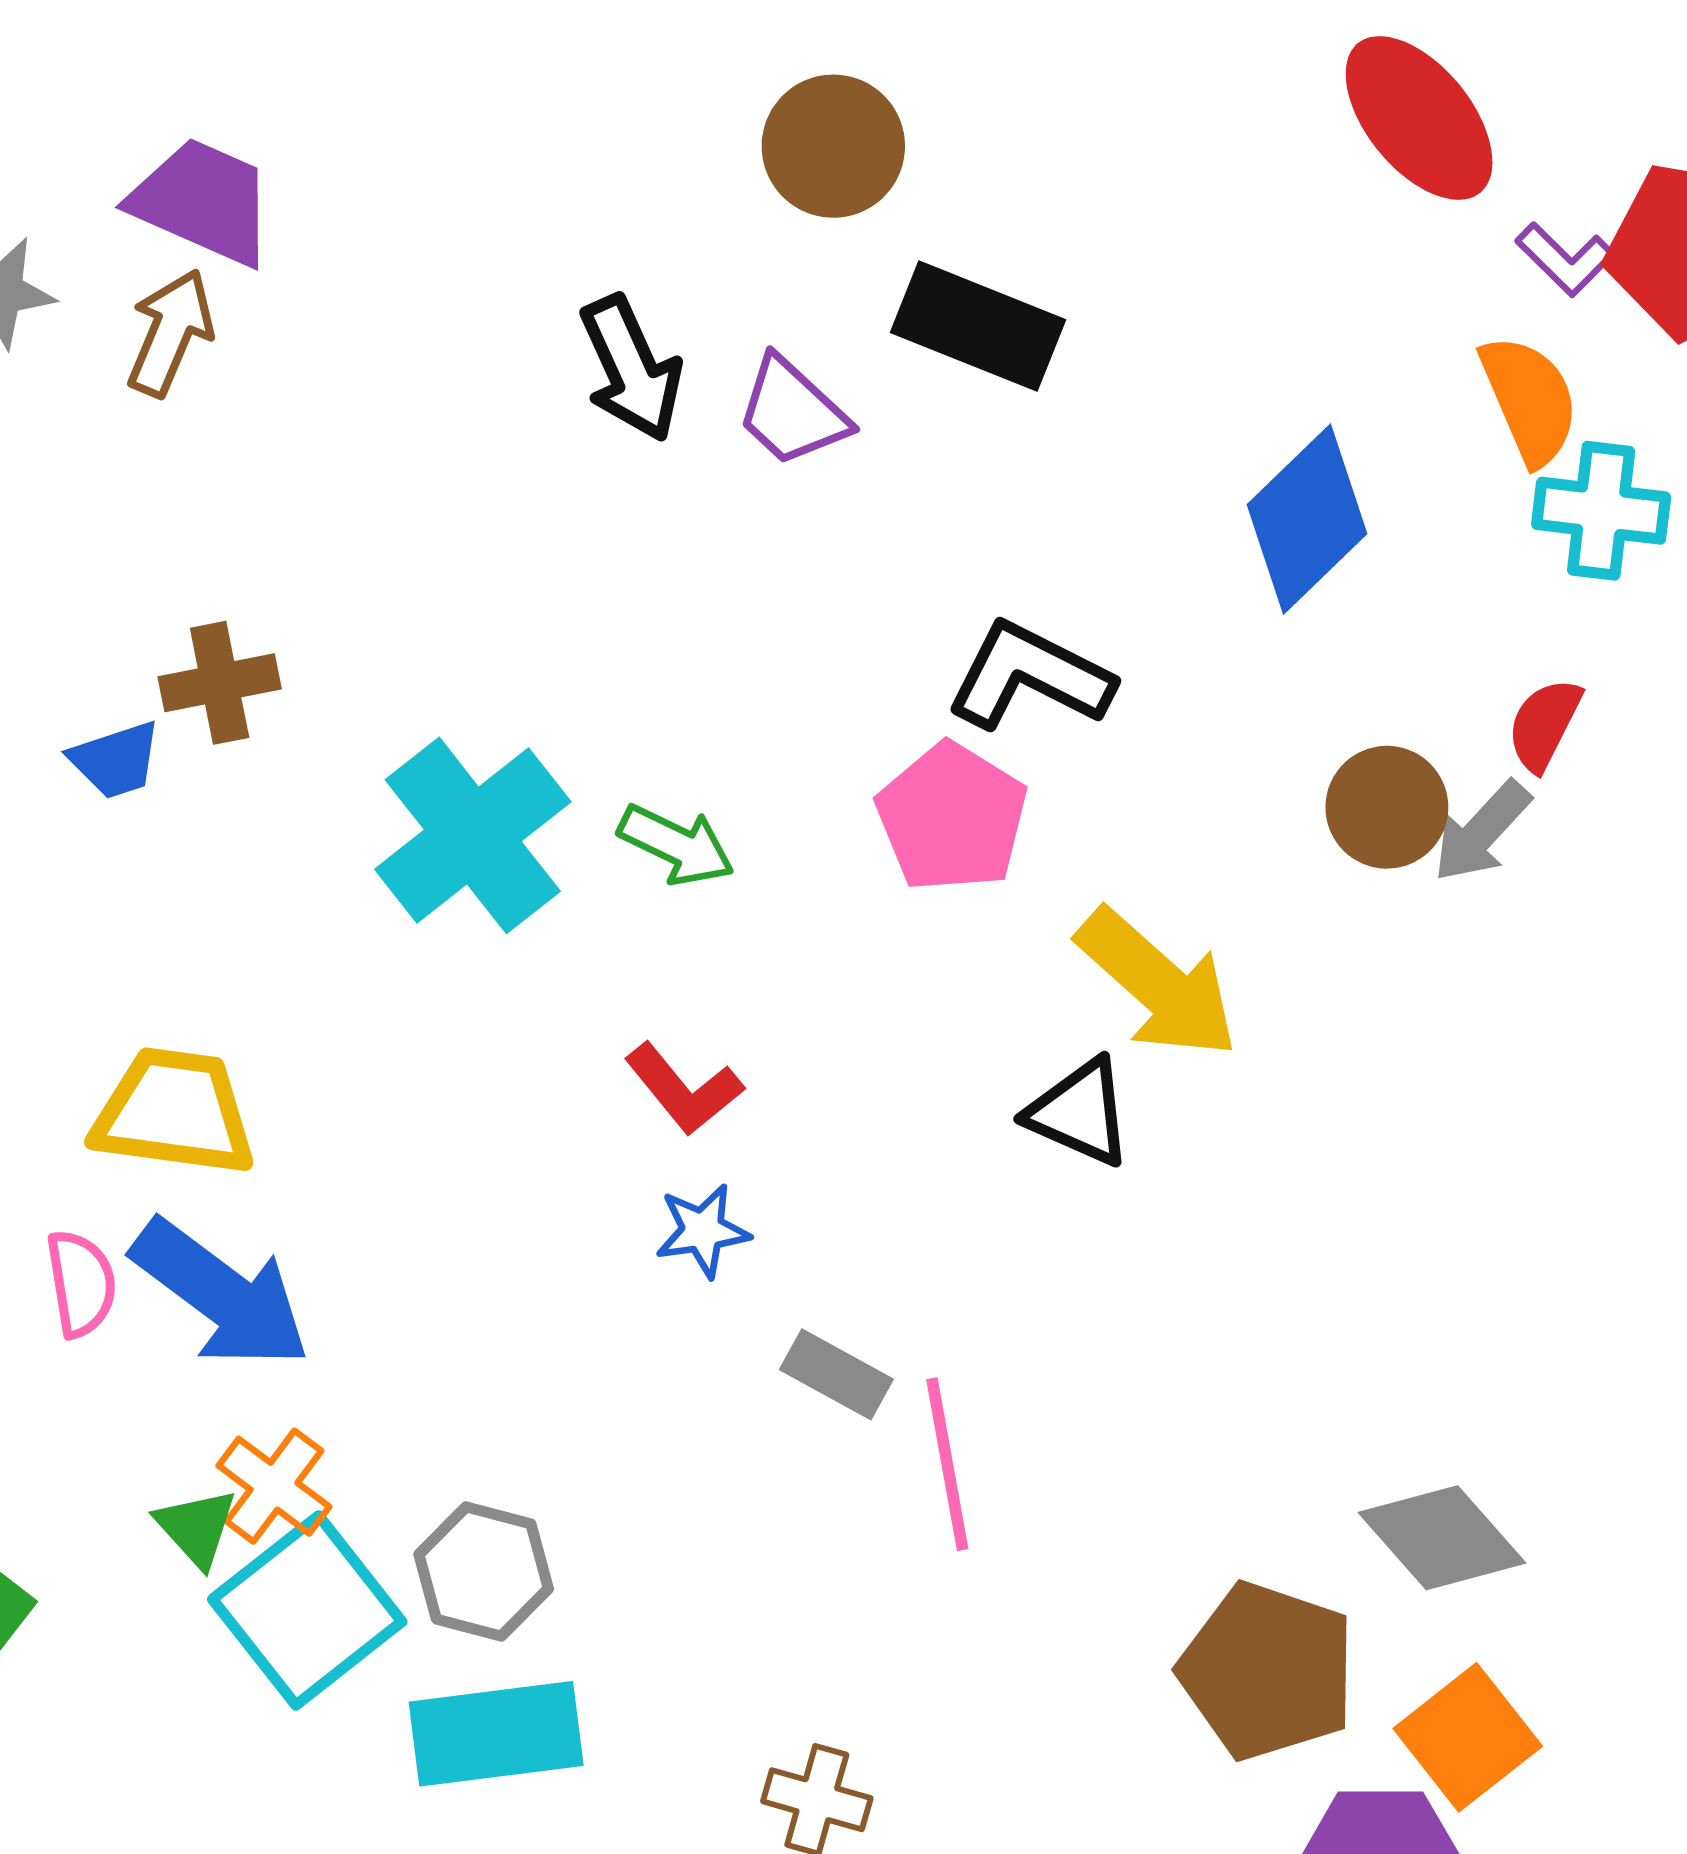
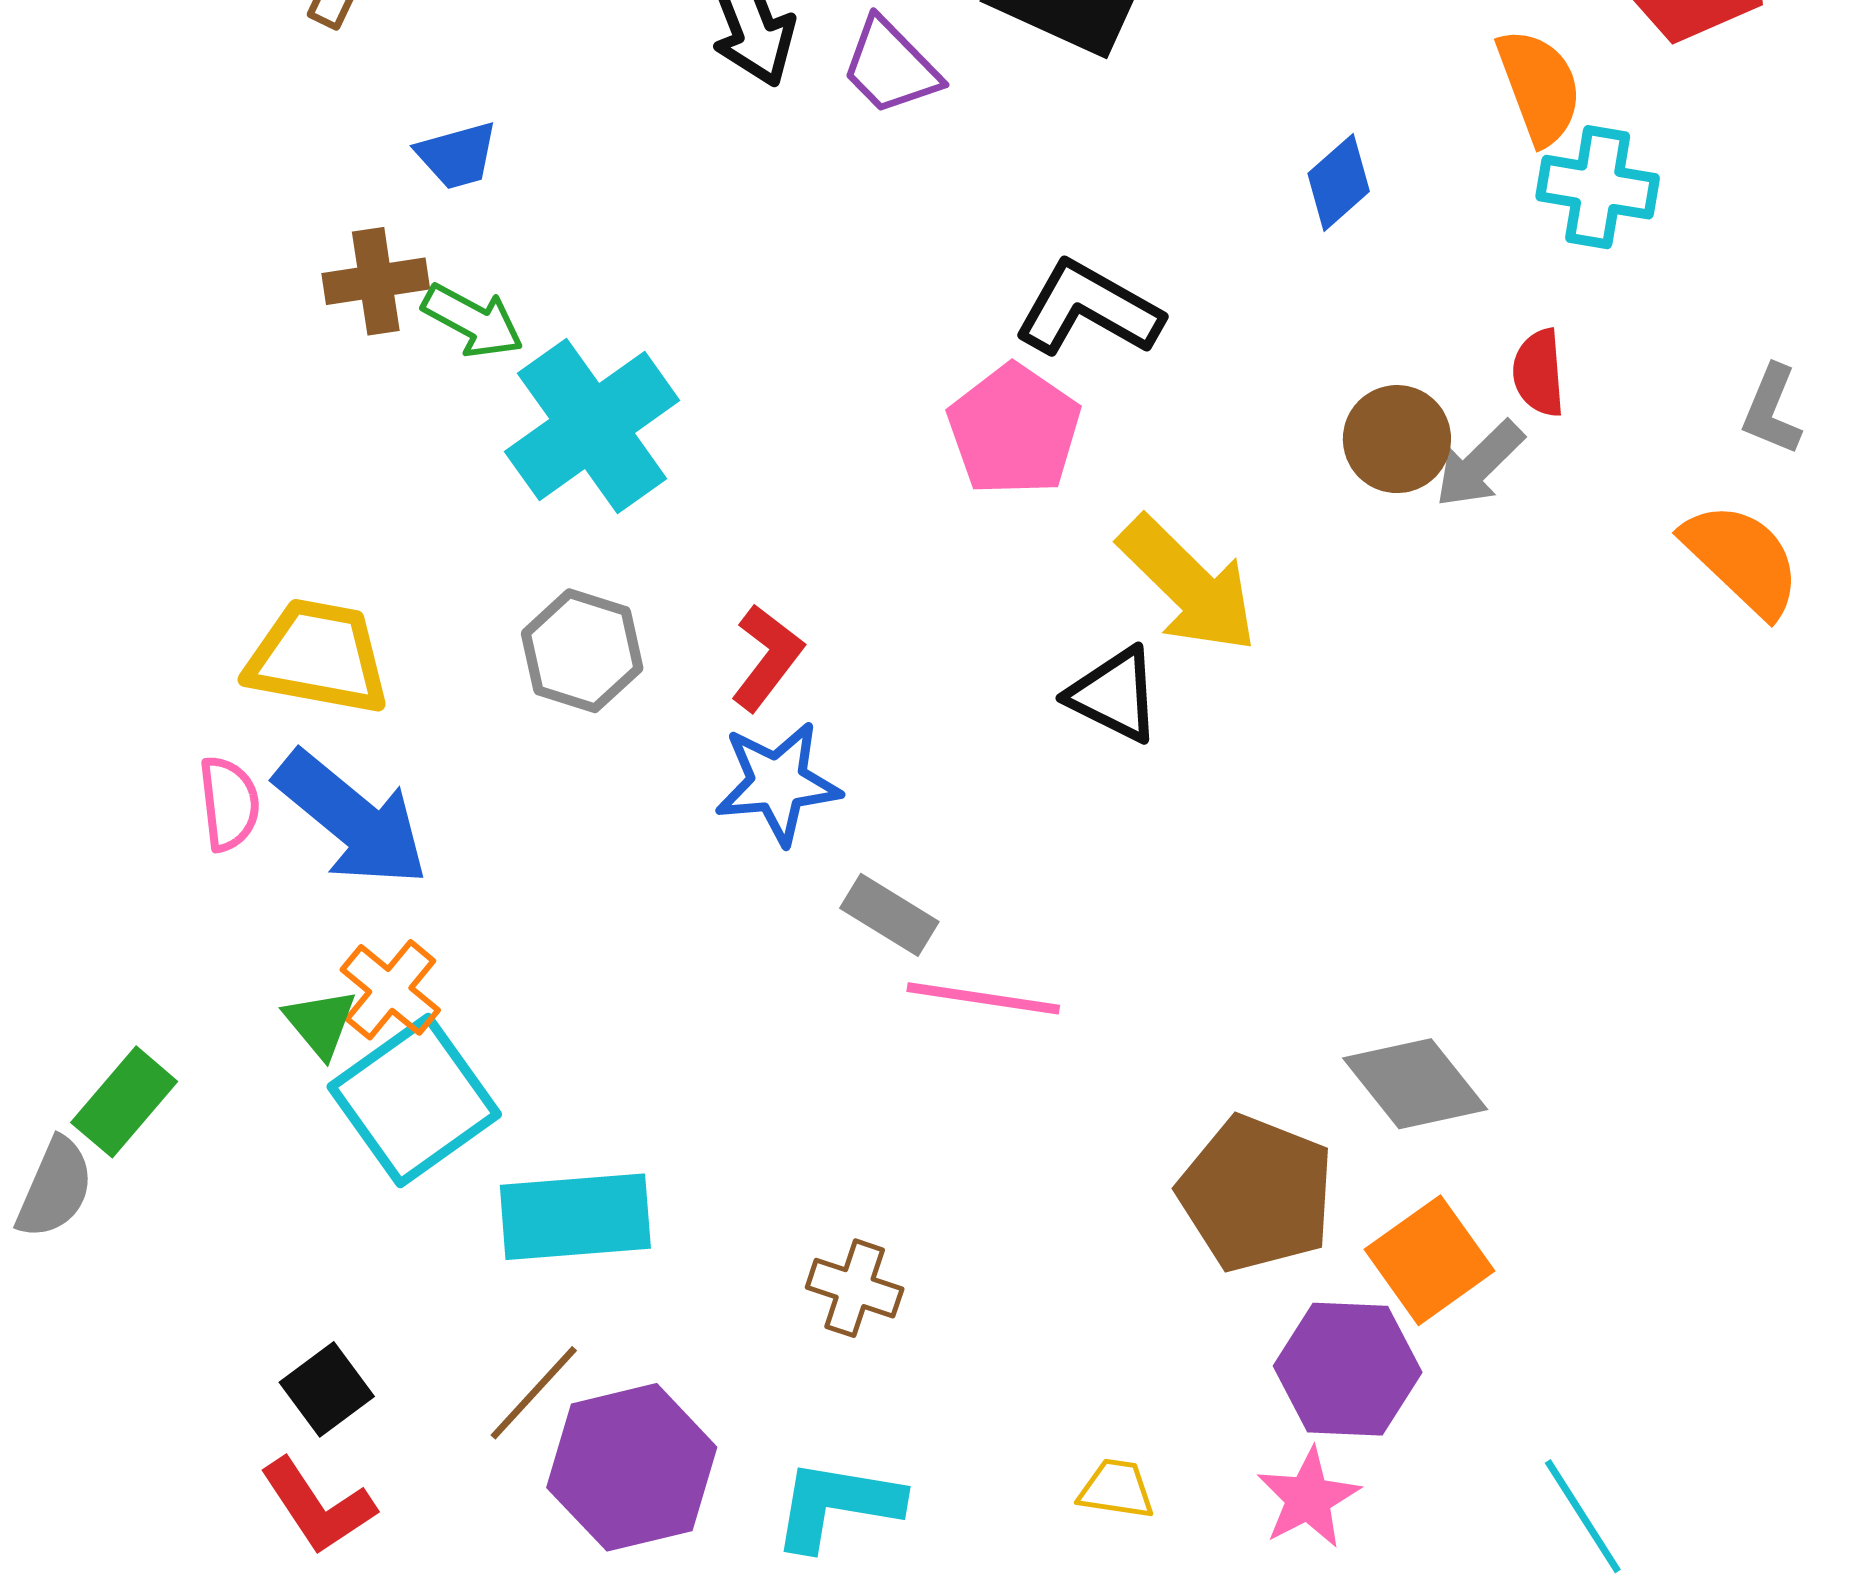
blue diamond: (1307, 519) -> (1339, 182), size x0.6
red semicircle: (1544, 724) -> (1539, 373), turned -34
blue trapezoid: (116, 760) -> (457, 155), moved
green arrow: (676, 845) -> (473, 321), moved
red L-shape: (684, 1089) -> (767, 658), turned -106
blue star: (703, 1231) -> (778, 783), size x1.5
pink line: (947, 1464) -> (983, 998), turned -74
gray hexagon: (484, 1572) -> (582, 651), moved

